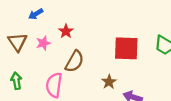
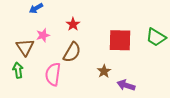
red star: (66, 31) -> (73, 24), moved
brown triangle: (17, 42) -> (25, 47), moved

